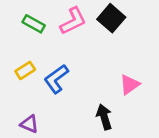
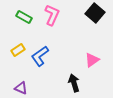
black square: (111, 18) -> (95, 13), moved
pink L-shape: (73, 21) -> (52, 15), turned -40

